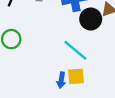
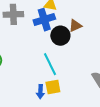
cyan line: (75, 50) -> (50, 64), turned 30

